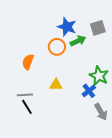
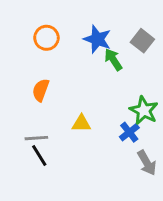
gray square: (98, 28) -> (142, 41), turned -35
green arrow: (78, 41) -> (113, 60), turned -98
orange circle: (57, 47) -> (46, 38), moved

